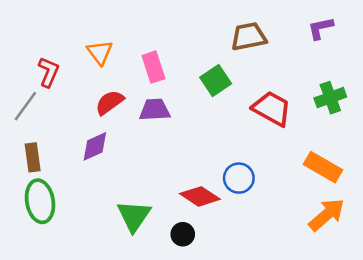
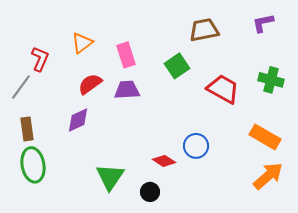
orange triangle: (100, 52) -> (82, 43), turned 30
green cross: (330, 98) -> (271, 80), turned 35
red diamond: (200, 196) -> (164, 161), size x0.7

